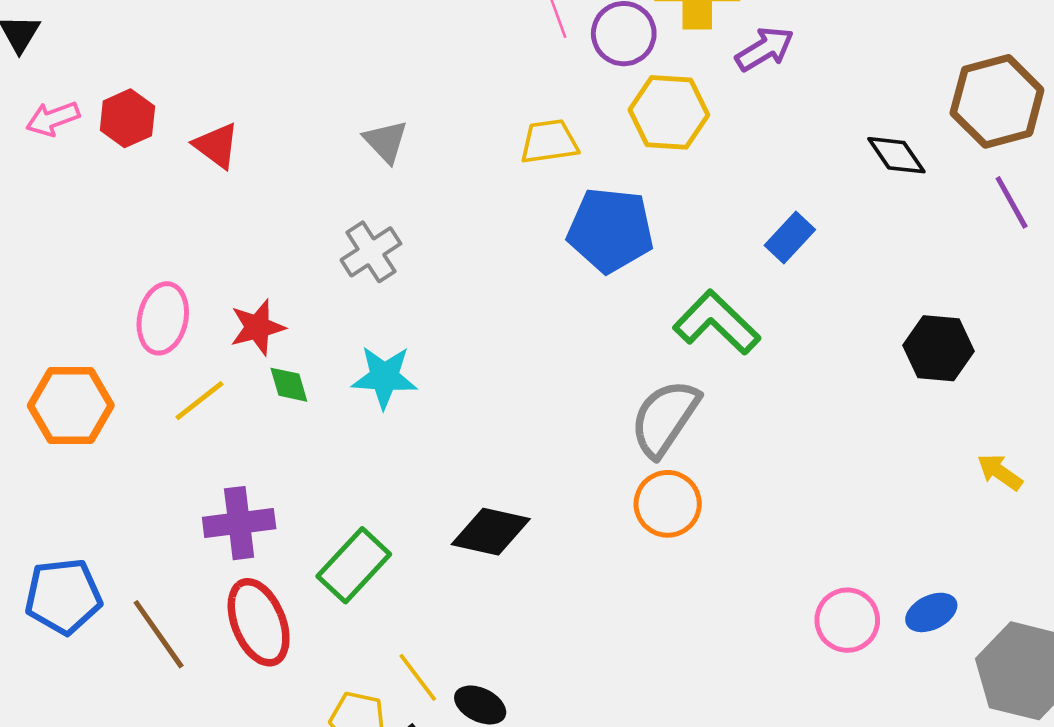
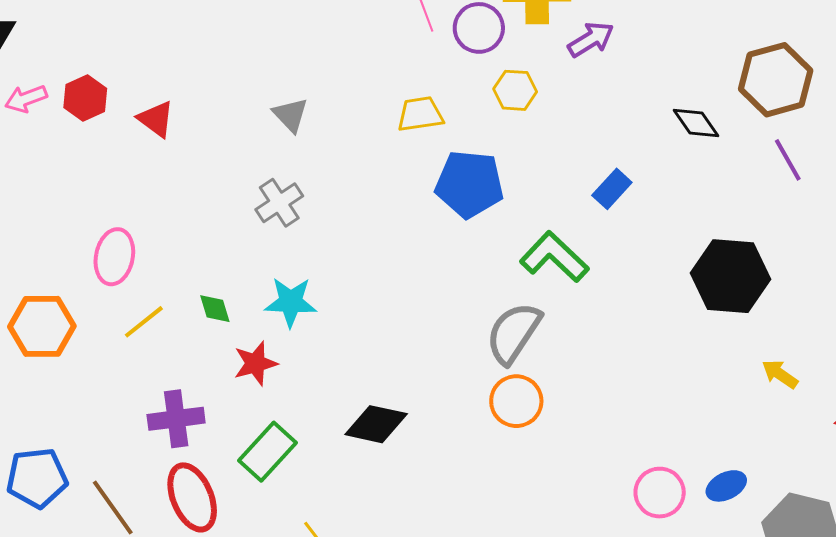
yellow hexagon: (669, 112) -> (515, 90), size x0.7
red star: (257, 327) -> (255, 363), moved
black hexagon: (939, 348) -> (731, 276), size x1.4

